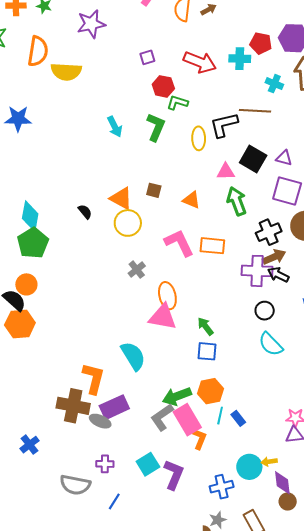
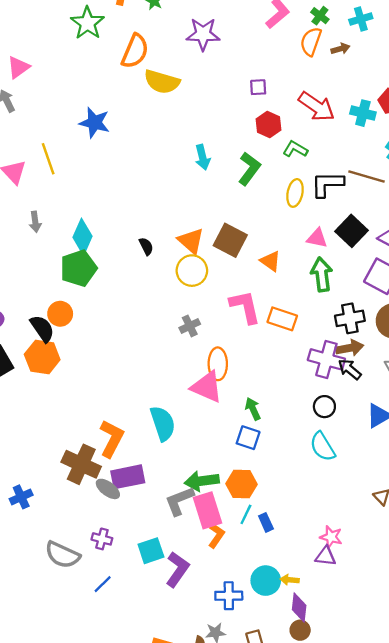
green L-shape: (177, 103) -> (295, 149), moved
brown square: (154, 190) -> (230, 240), size x1.8

